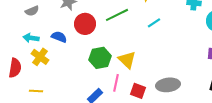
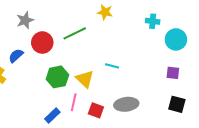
cyan line: (154, 23) -> (112, 66), moved, turned 48
blue semicircle: (59, 37) -> (16, 56), turned -63

